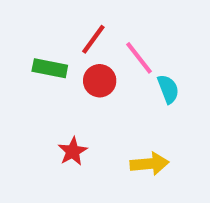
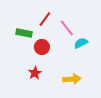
red circle: (100, 81) -> (42, 47), moved
cyan semicircle: (168, 89) -> (81, 43), turned -96

